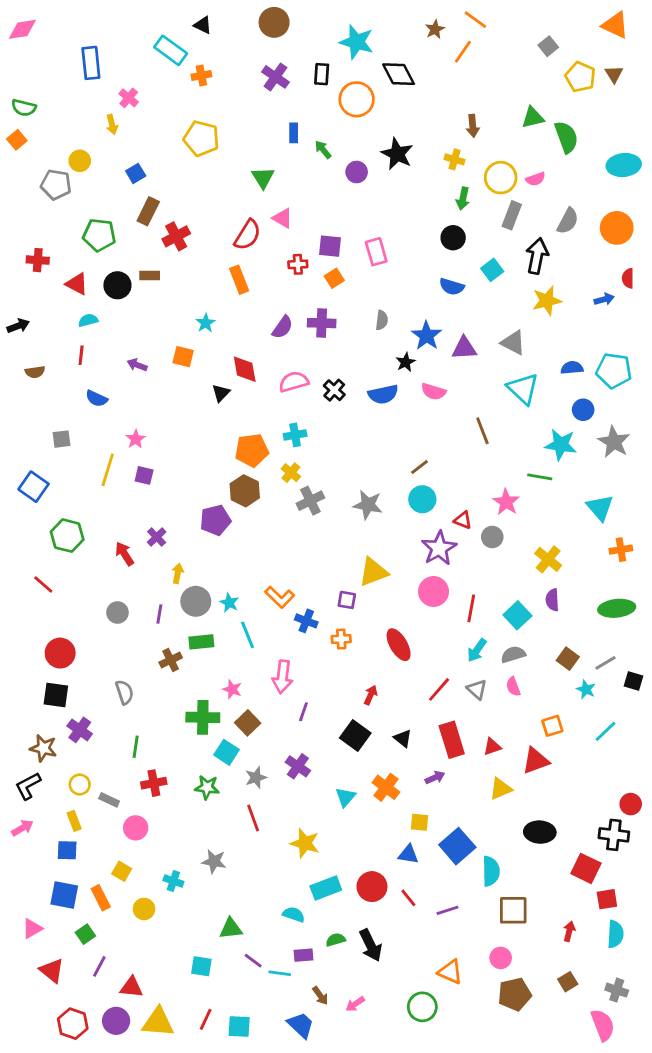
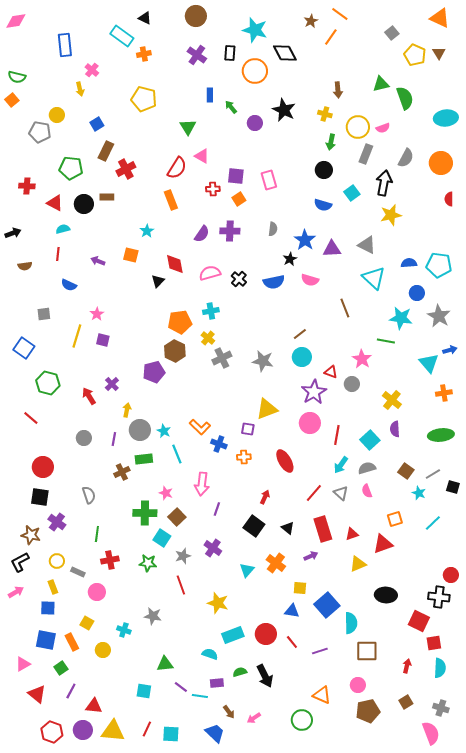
blue arrow: (604, 299) -> (450, 350), moved

